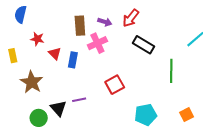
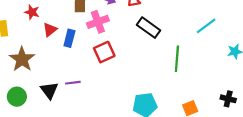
red triangle: (55, 53) -> (50, 30), turned 32
red square: (115, 85) -> (104, 52), moved
green circle: (39, 118) -> (17, 97), moved

